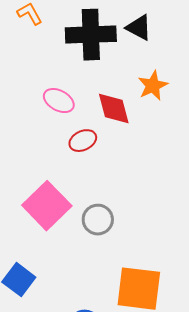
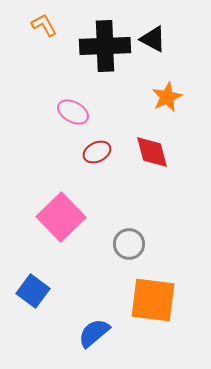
red diamond: (114, 109) -> (152, 152), moved
gray circle: (98, 220) -> (129, 244), moved

